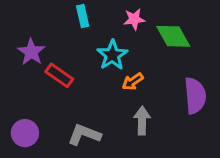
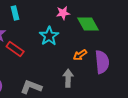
cyan rectangle: (83, 16) -> (15, 13), moved
orange arrow: (133, 82) -> (80, 55), moved

